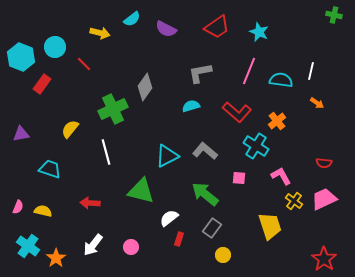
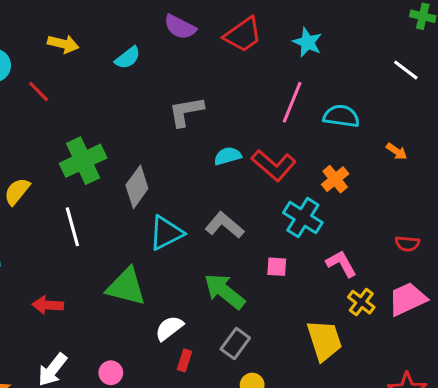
cyan semicircle: (132, 19) -> (128, 58), moved
purple semicircle: (166, 29) -> (180, 27), moved
white line: (311, 71) -> (406, 70), moved, turned -66
gray L-shape: (200, 73) -> (186, 111), moved
gray diamond: (145, 87) -> (137, 187), moved
cyan semicircle: (191, 106) -> (228, 156), moved

